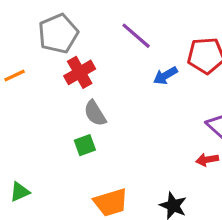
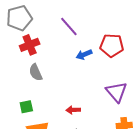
green square: (85, 145) -> (26, 107), moved
red arrow: (207, 160) -> (73, 110), moved

